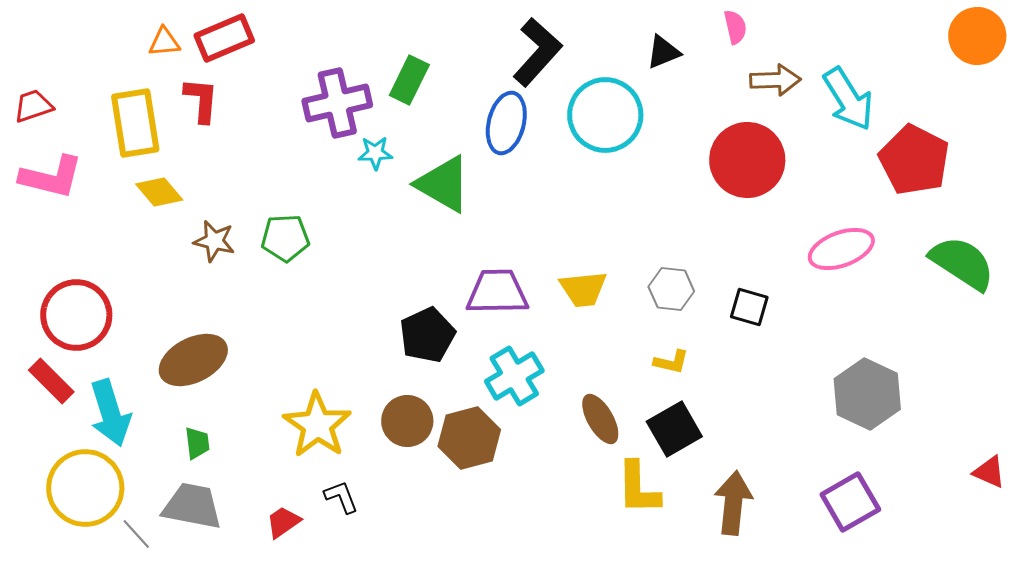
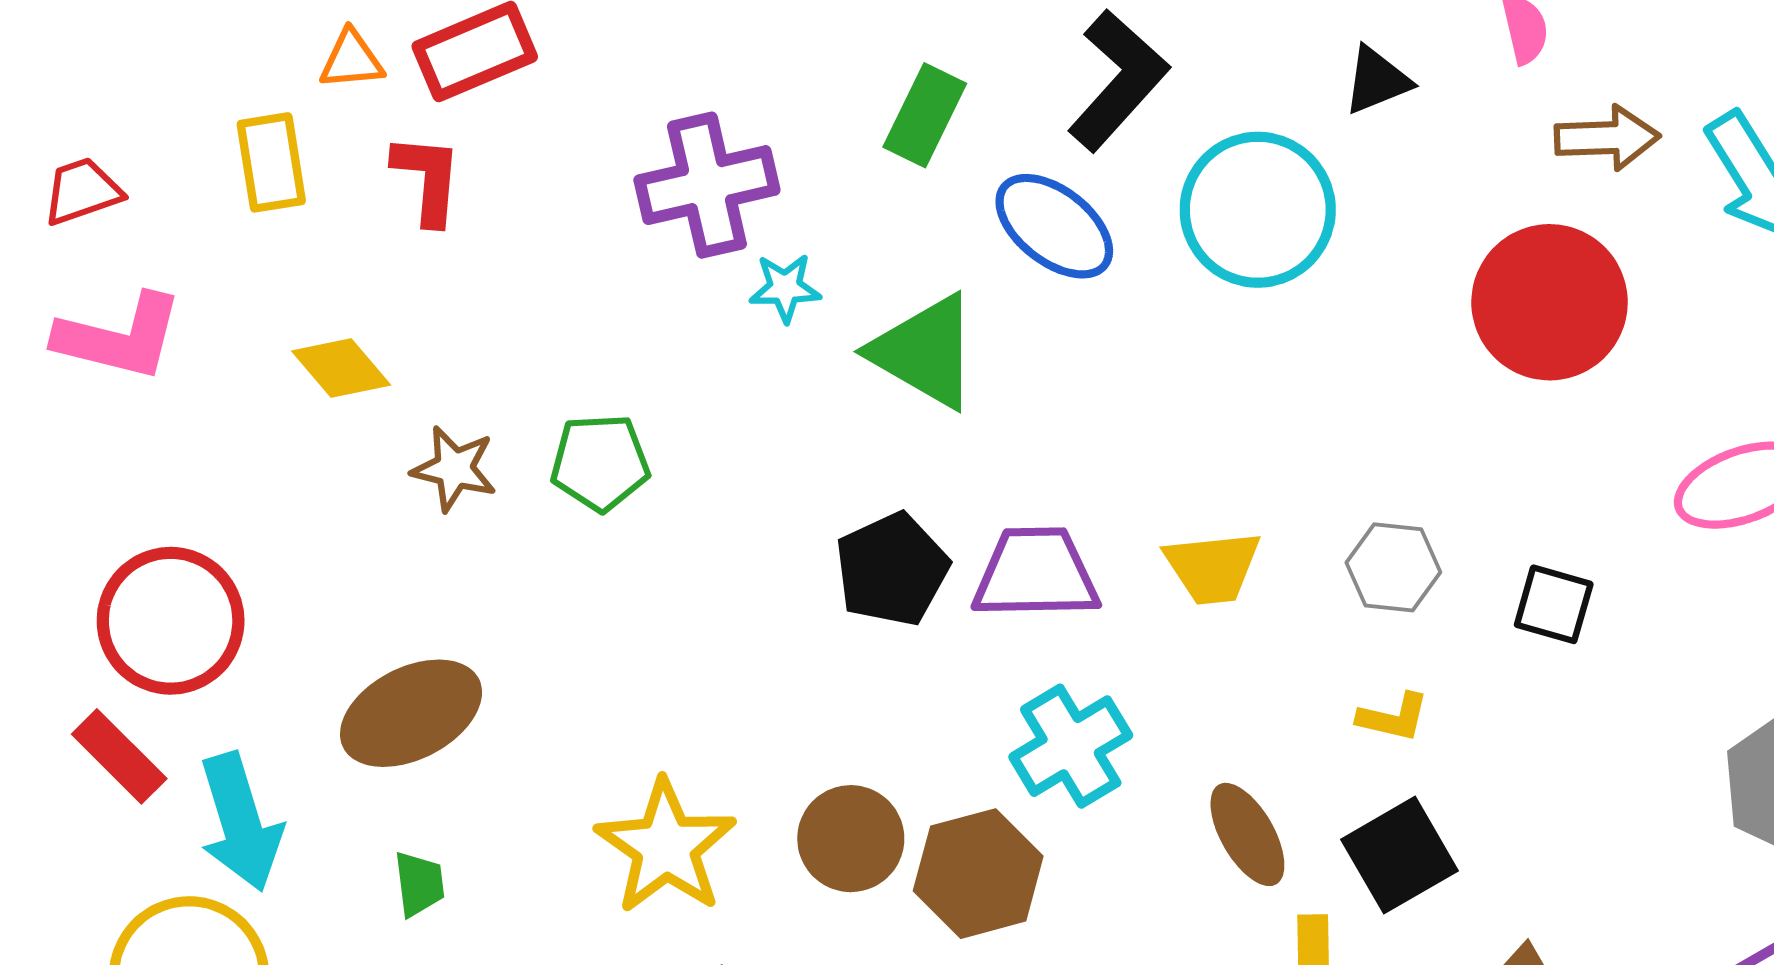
green rectangle: (409, 80) -> (925, 115), moved
yellow rectangle: (135, 123) -> (271, 162), moved, size x0.7
blue ellipse: (506, 123) -> (1054, 226), turned -66
black pentagon: (427, 335) -> (892, 569), moved

